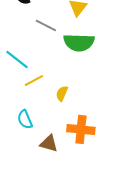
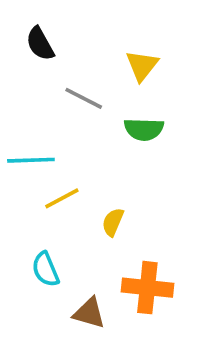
green semicircle: (79, 42) -> (144, 129), size x0.7
cyan line: (17, 59) -> (31, 160), turned -40

